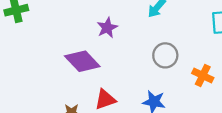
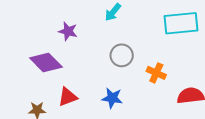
purple star: (107, 28) -> (68, 31), turned -30

